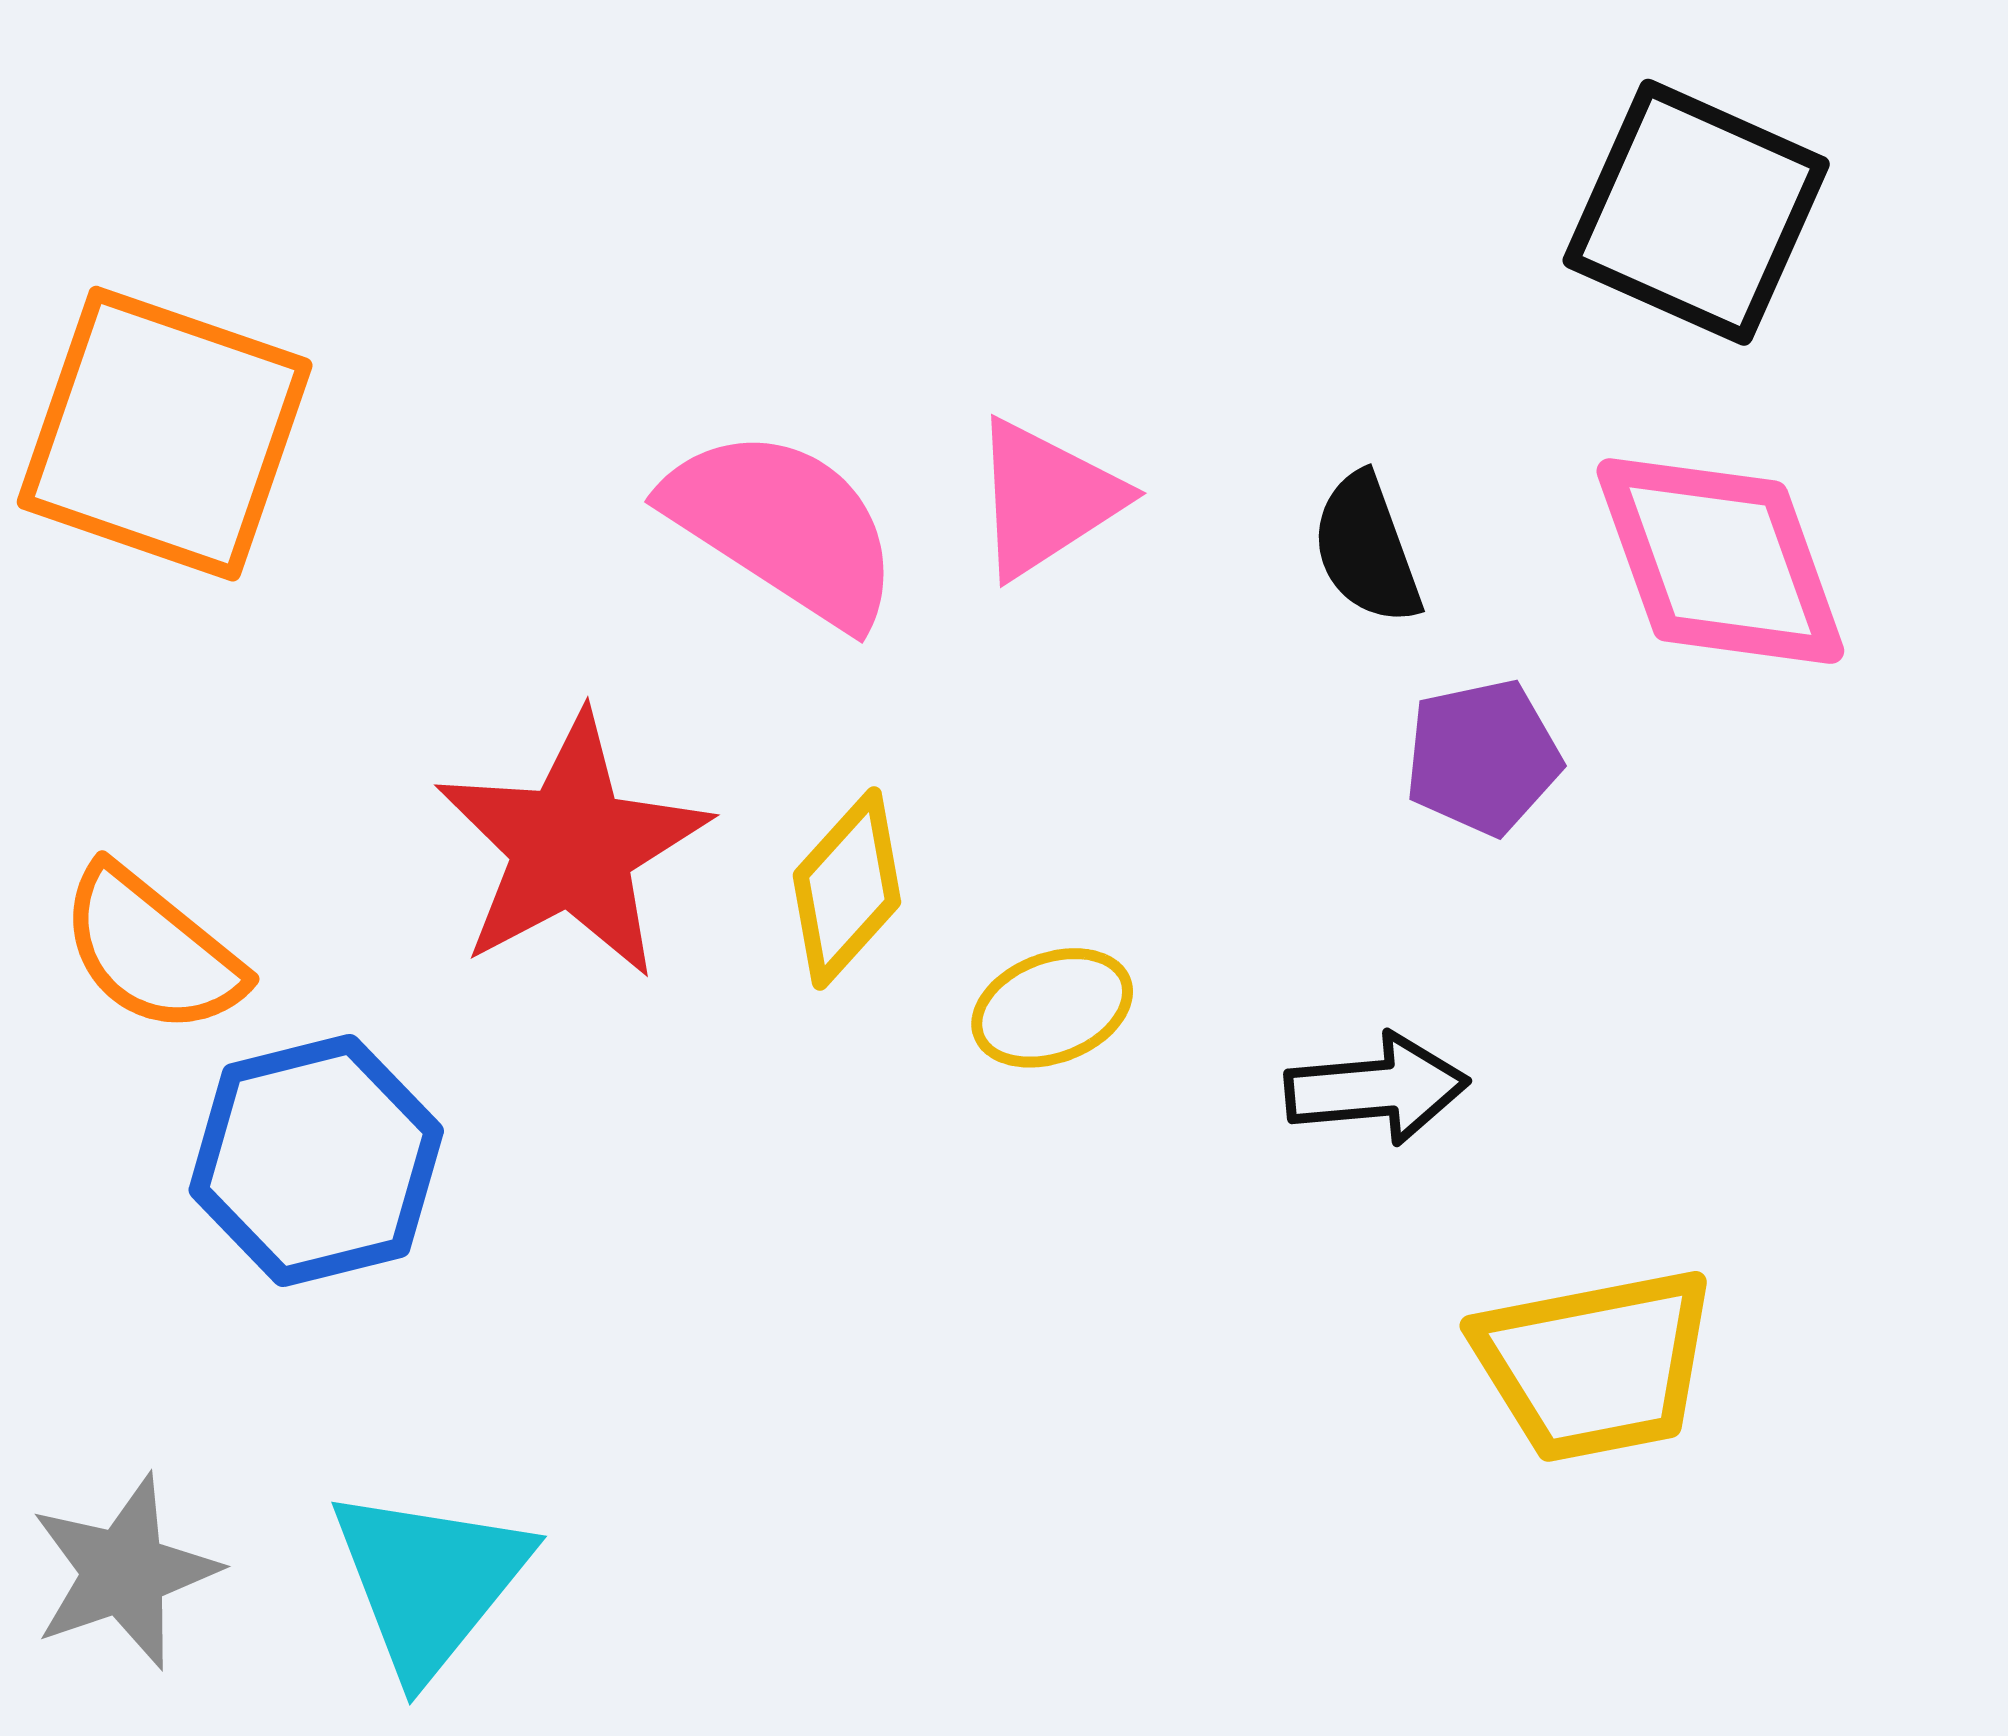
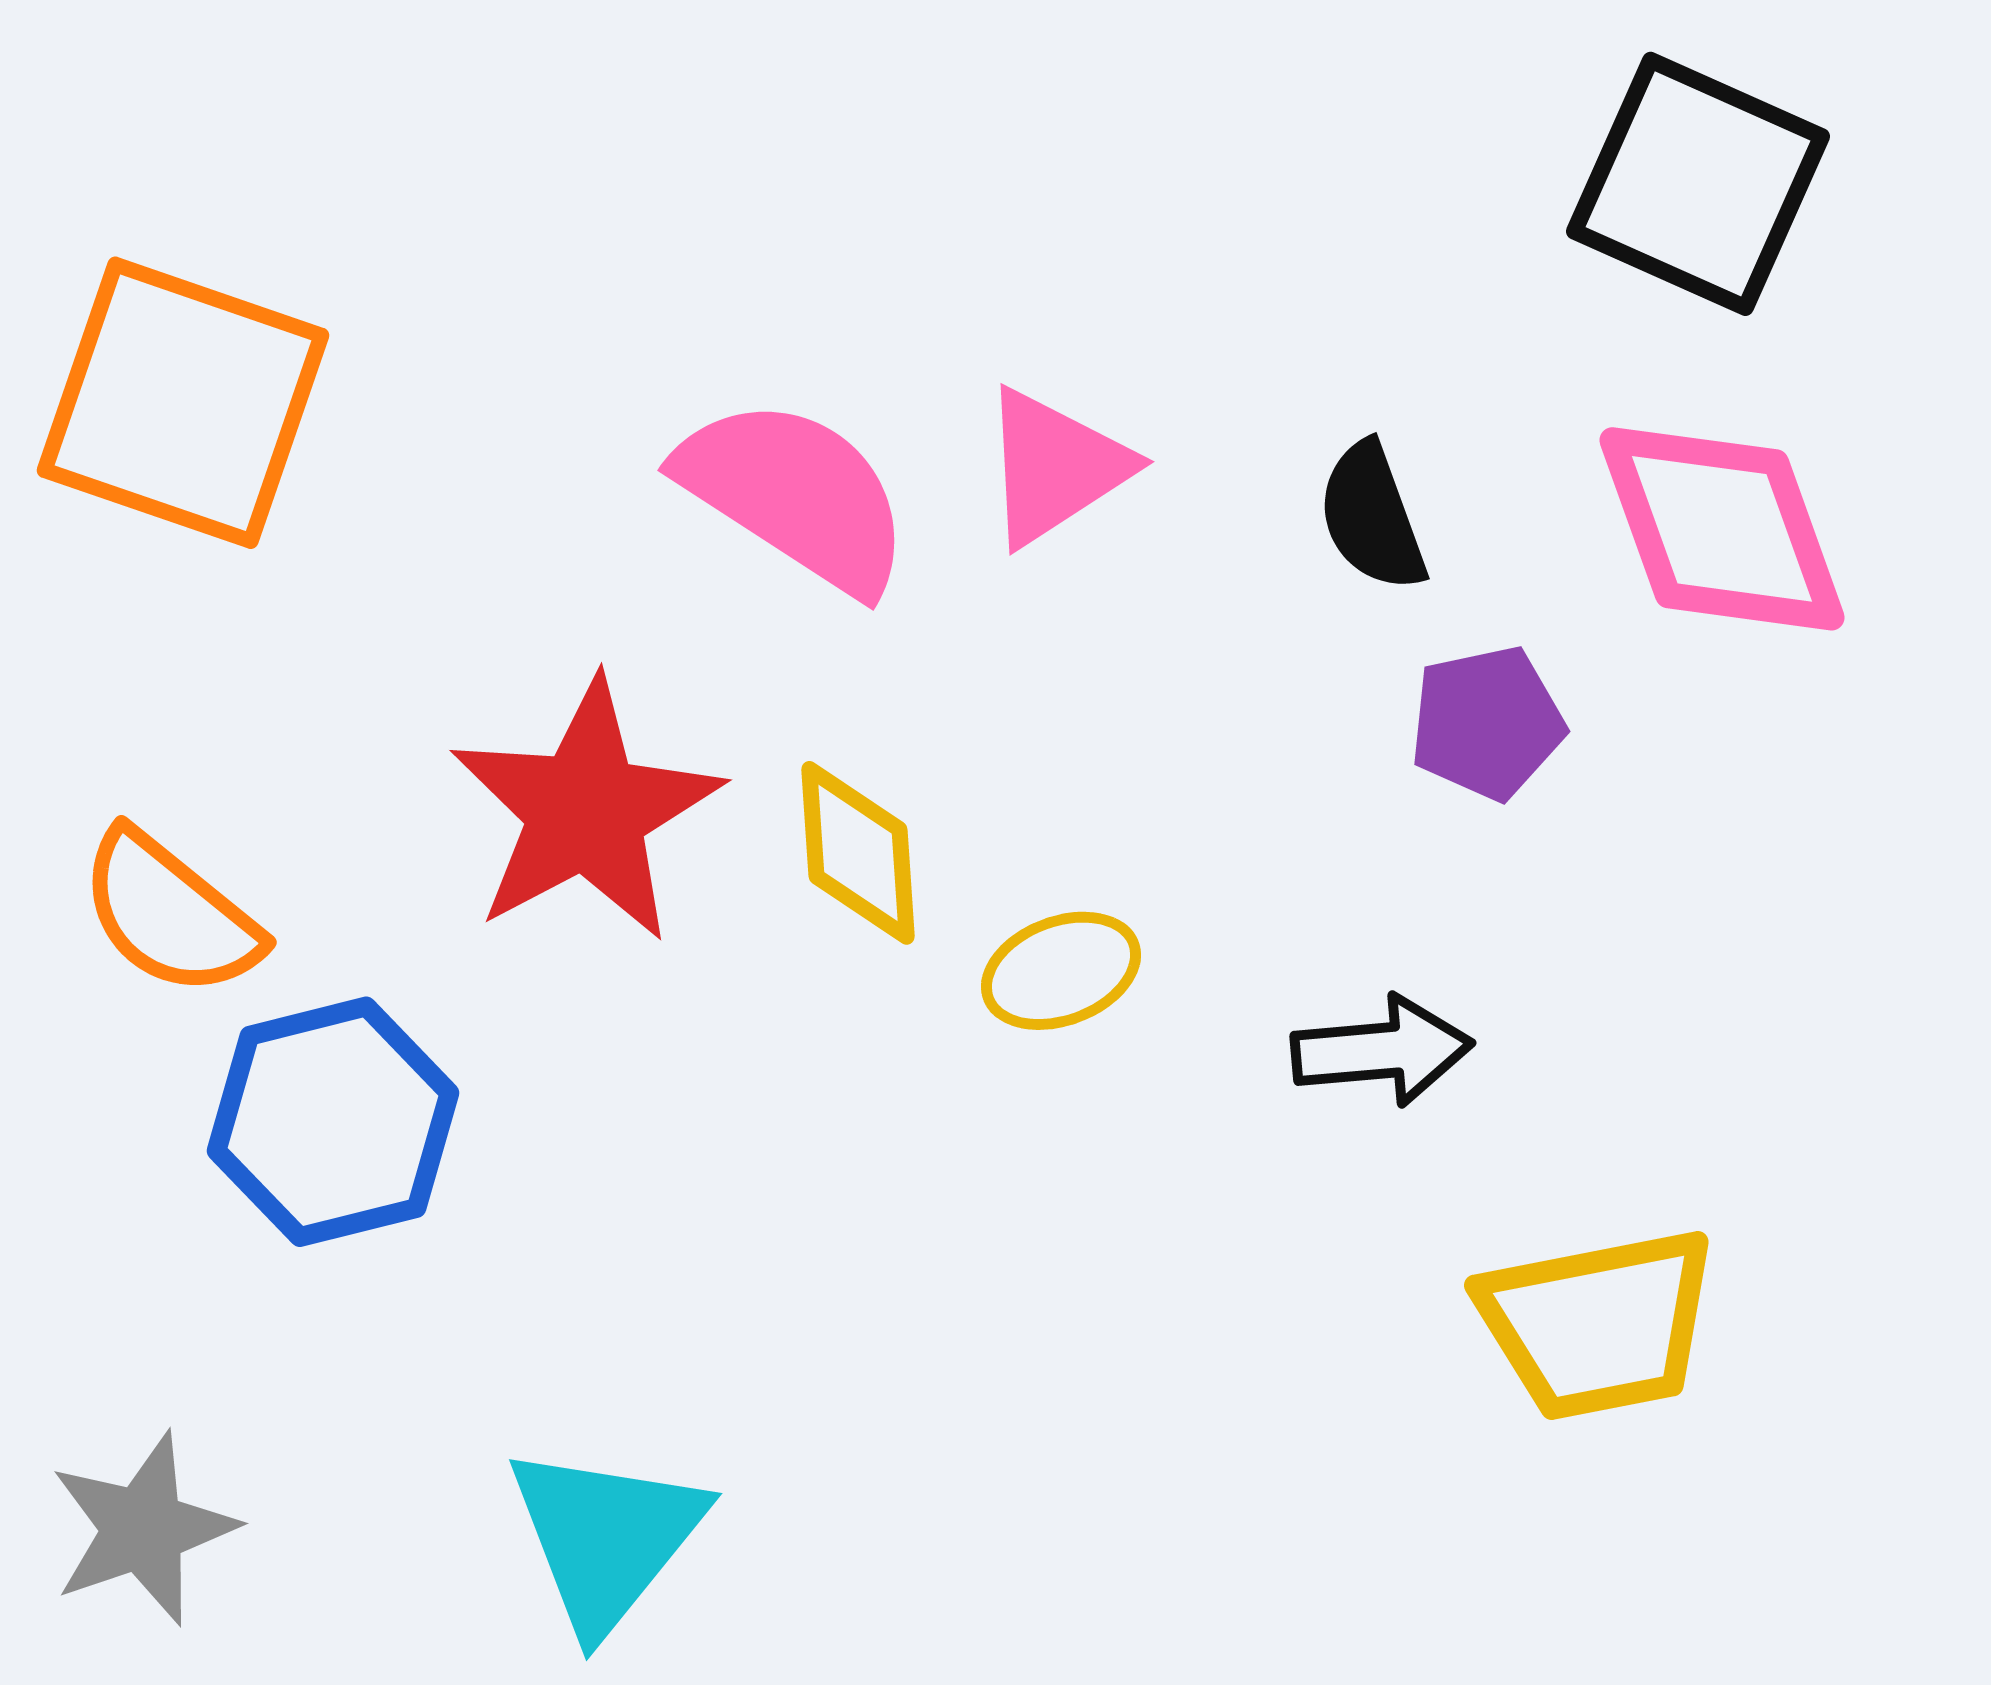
yellow diamond: (847, 889) -> (858, 853), turned -46
cyan triangle: (429, 1581) -> (606, 1538), moved

